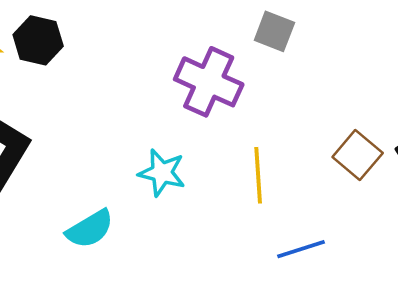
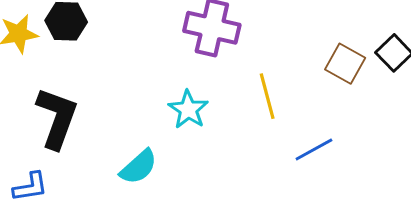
cyan star: (162, 173) -> (188, 109), turned 30

